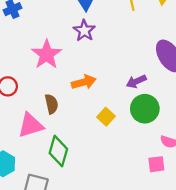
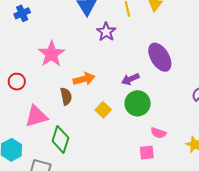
purple star: (84, 31) -> (106, 32), moved
brown semicircle: (52, 104) -> (66, 96), moved

